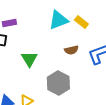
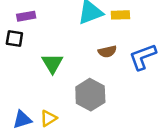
yellow rectangle: (81, 22) -> (120, 15), turned -40

